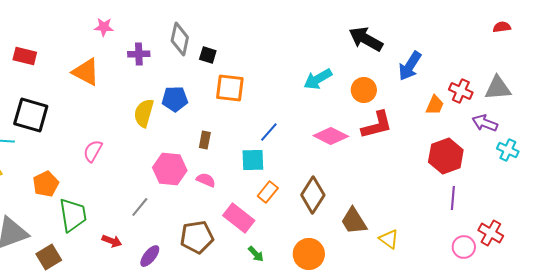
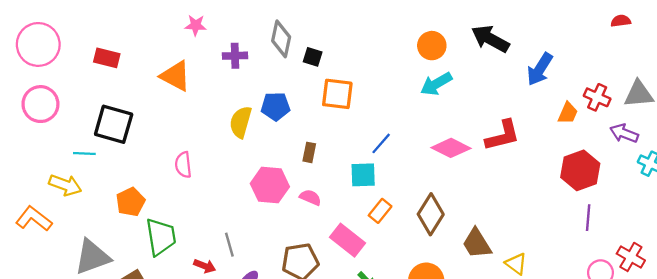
red semicircle: (502, 27) -> (621, 21), moved
orange circle: (364, 90) -> (432, 46), moved
pink semicircle: (93, 151) -> (183, 165), turned -35
gray line: (140, 207) -> (229, 245), moved, turned -55

